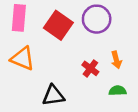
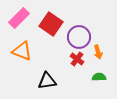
pink rectangle: (19, 18) -> (19, 18), turned 40
purple circle: (97, 19) -> (79, 37), moved

